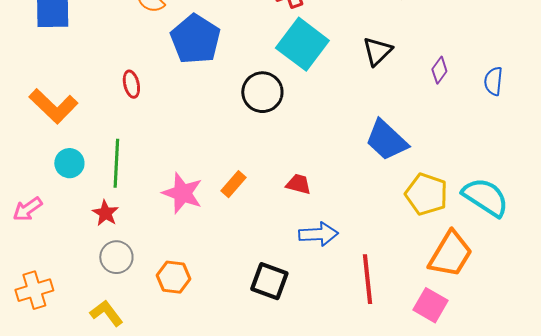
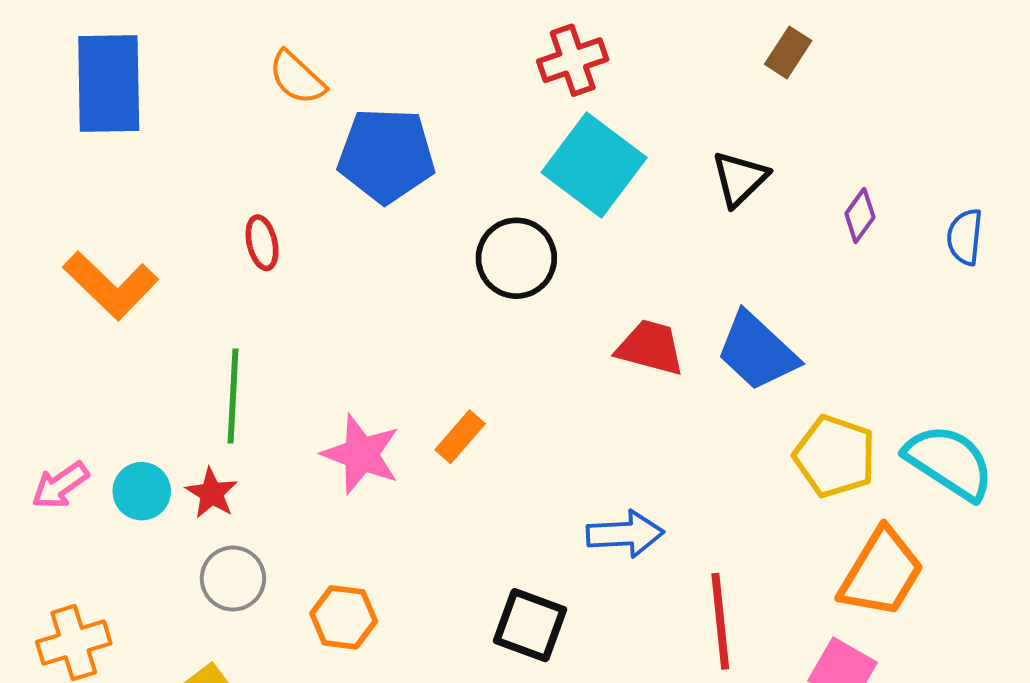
blue pentagon: (195, 39) -> (386, 155), turned -30
cyan circle: (69, 163) -> (142, 491), moved
red trapezoid: (298, 184) -> (650, 347), moved, size x1.4

